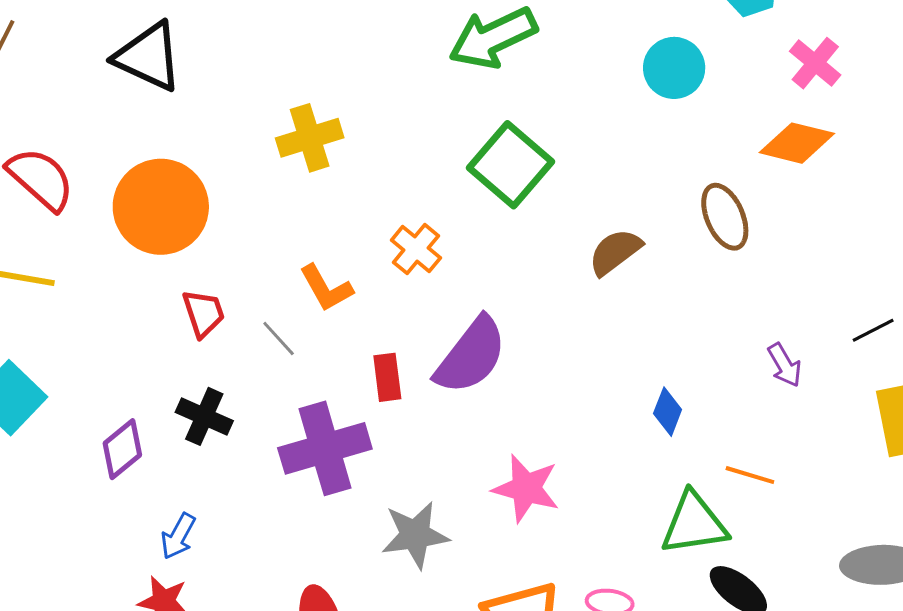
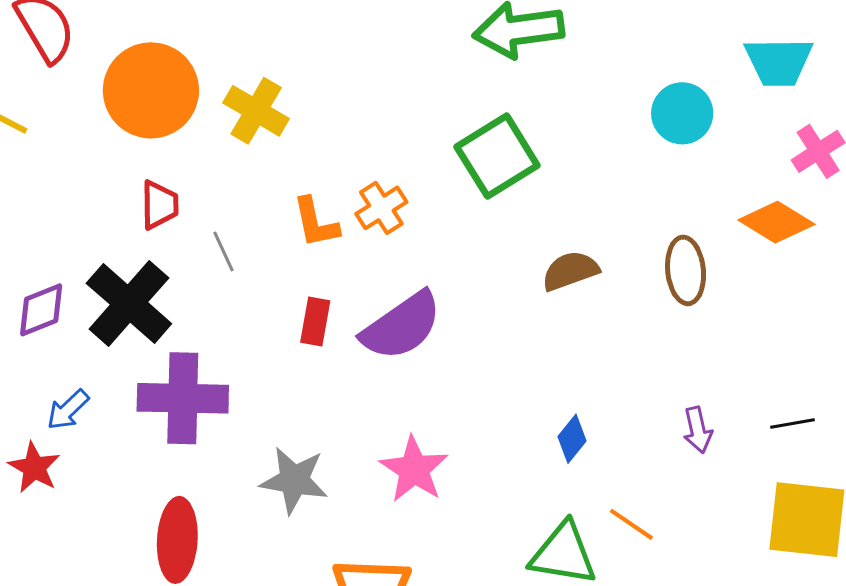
yellow cross: (310, 138) -> (256, 111), moved, turned 30
orange L-shape: (326, 288) -> (316, 223), moved
black cross: (204, 416) -> (129, 303), size x1.6
purple cross: (325, 448) -> (183, 398), moved

